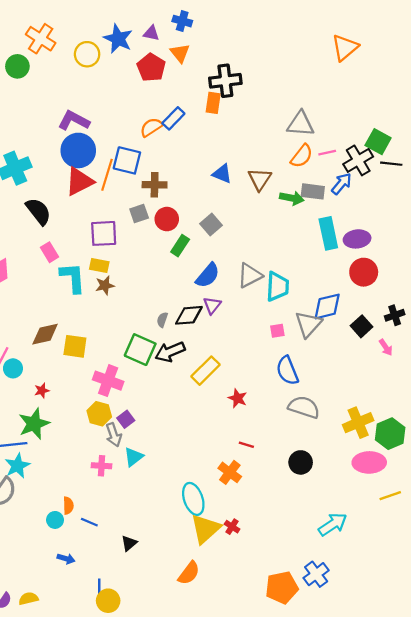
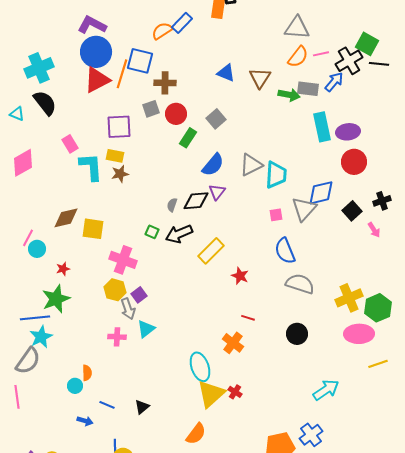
black semicircle: (38, 211) -> (45, 103), moved
green square: (140, 350) -> (152, 232), size x0.5
blue line: (89, 522) -> (107, 405), moved

